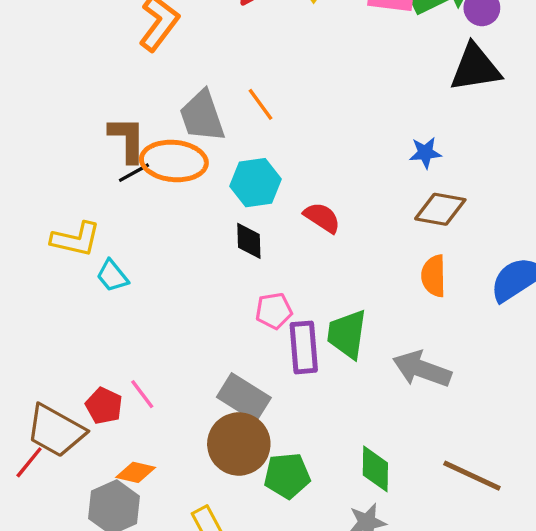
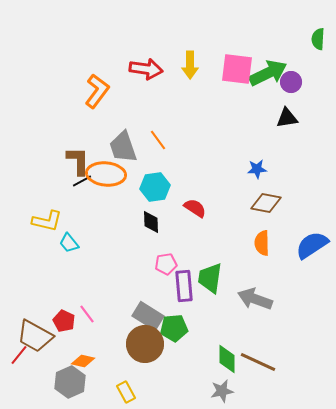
black triangle: (475, 68) -> (287, 118), size x0.7
green pentagon: (287, 476) -> (174, 328), moved
brown line: (472, 476) -> (258, 362), moved

